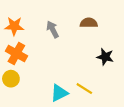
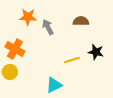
orange star: (14, 26) -> (28, 17), moved
yellow line: (84, 89) -> (72, 60), moved, turned -49

